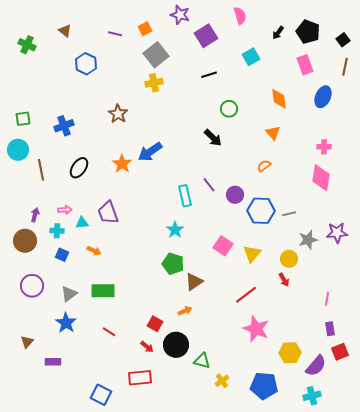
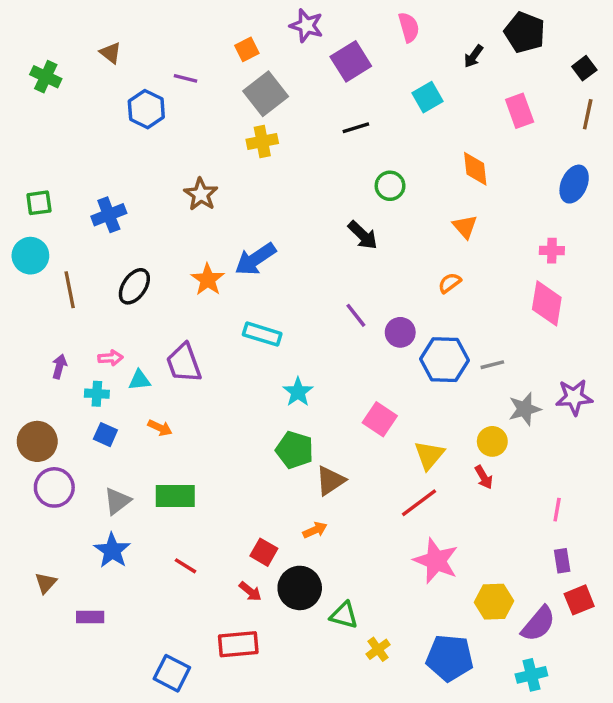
black pentagon: (308, 32) -> (525, 32), moved
purple line: (115, 34) -> (185, 78), moved
blue ellipse: (323, 97) -> (574, 184), moved
cyan rectangle: (185, 196) -> (262, 334), moved, turned -60
brown circle: (25, 241) -> (37, 441), moved
yellow triangle: (252, 254) -> (429, 455), moved

